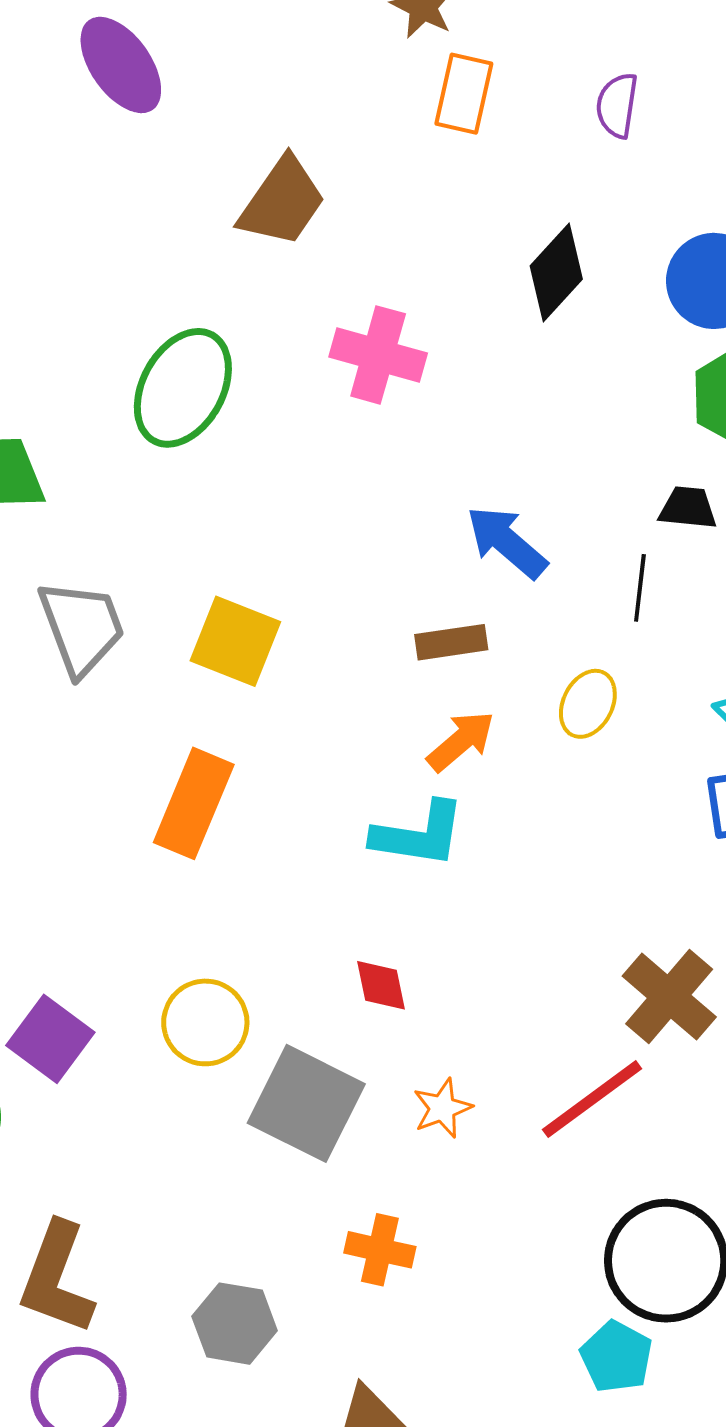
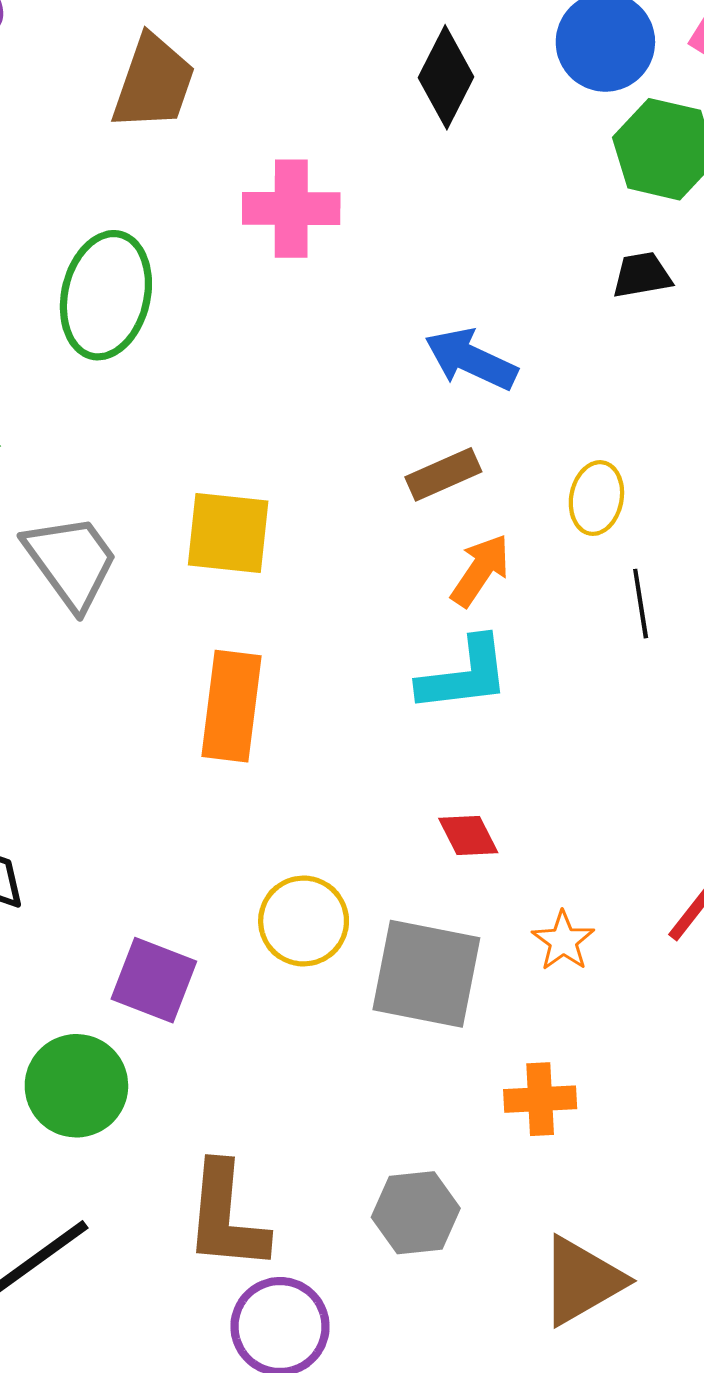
black line: (640, 588) -> (641, 604), moved

